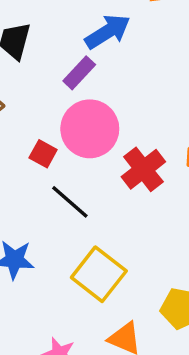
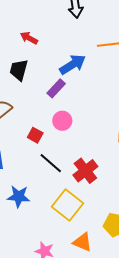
pink circle: (90, 129) -> (62, 121), size x0.6
red cross: (143, 169) -> (85, 171), moved

